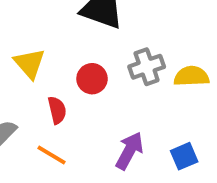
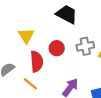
red semicircle: (57, 110) -> (37, 61), size x1.5

